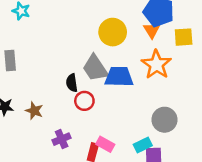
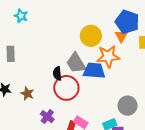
orange star: (156, 65) -> (108, 56), moved, turned 30
red circle: (84, 101) -> (66, 88), size x1.6
purple cross: (62, 139) -> (47, 117), turned -32

